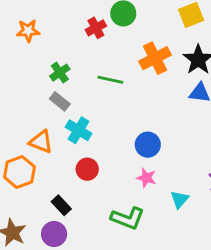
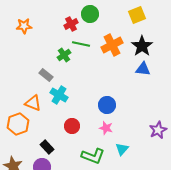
green cross: (60, 73) -> (64, 55), moved
green line: (110, 80) -> (81, 44), moved
red circle: (87, 169) -> (72, 126), moved
cyan triangle: (179, 199) -> (122, 149), moved

